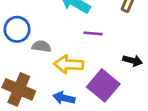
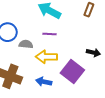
purple line: (93, 33) -> (50, 34), moved

